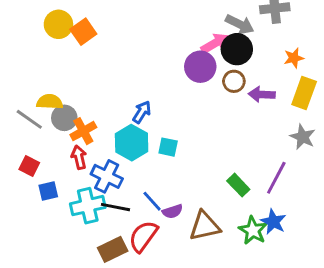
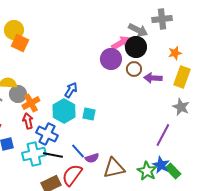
orange square: (83, 32) -> (20, 43), moved, turned -30
green rectangle: (238, 185) -> (173, 171), moved

